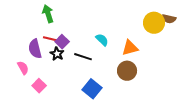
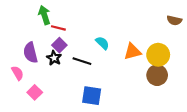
yellow circle: (154, 23) -> (158, 55), moved
red line: (50, 39) -> (58, 28), moved
brown circle: (127, 71) -> (157, 75), moved
blue square: (92, 89) -> (92, 96), turned -30

